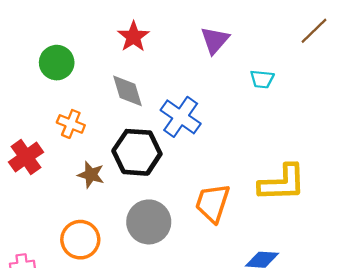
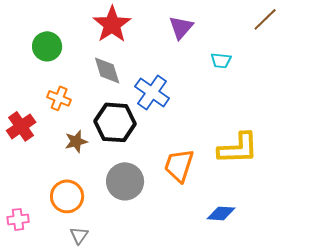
red star: (133, 37) -> (112, 24), size x1.4
brown star: (91, 175) -> (76, 141), turned -30

